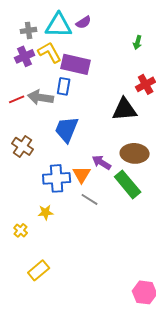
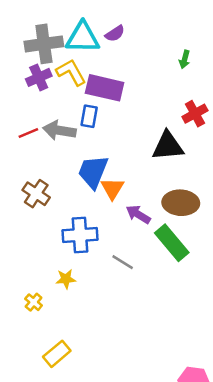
gray cross: (29, 30) -> (44, 44), size x1.8
orange triangle: (82, 174) -> (112, 189), moved

